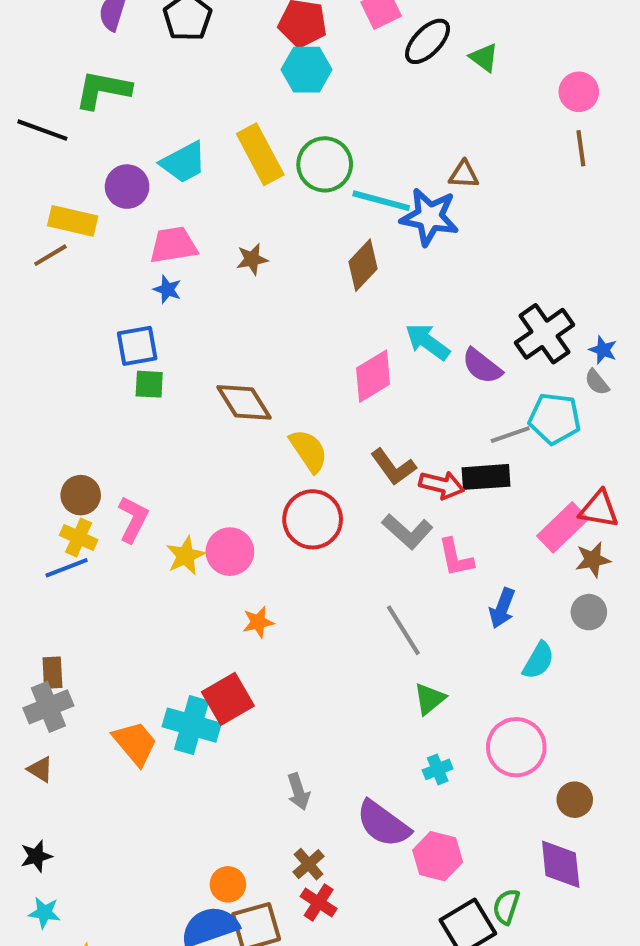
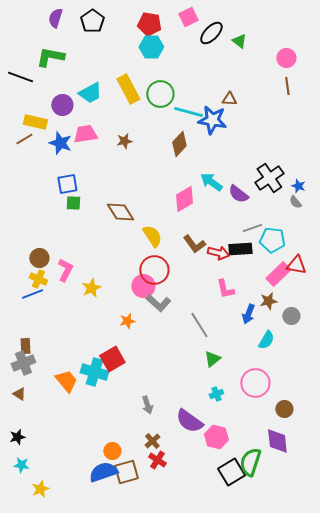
blue star: (167, 289) -> (60, 143), moved, size x1.6
cyan pentagon: (555, 418) -> (272, 240), moved
gray L-shape: (407, 531) -> (158, 303), moved
pink circle: (230, 552) -> (143, 286), moved
brown star: (593, 560) -> (268, 301), moved
green semicircle: (506, 907) -> (250, 462), size x1.6

